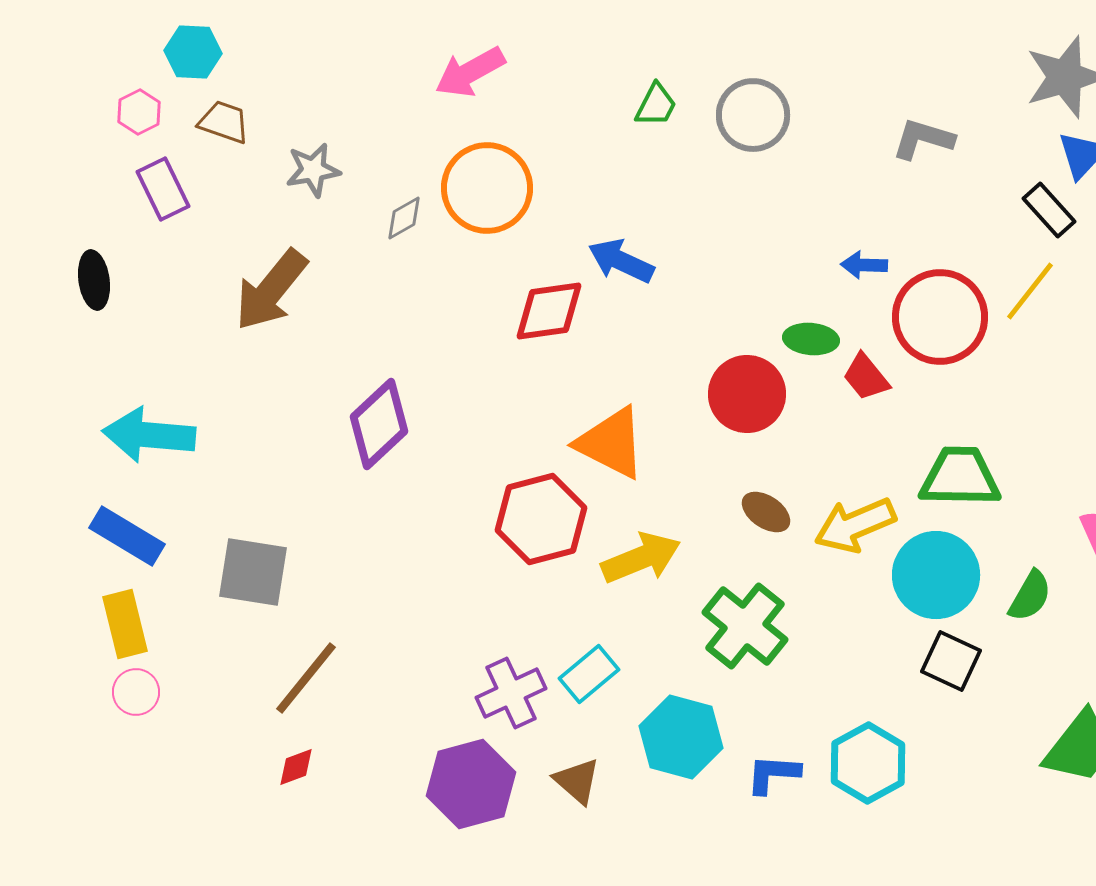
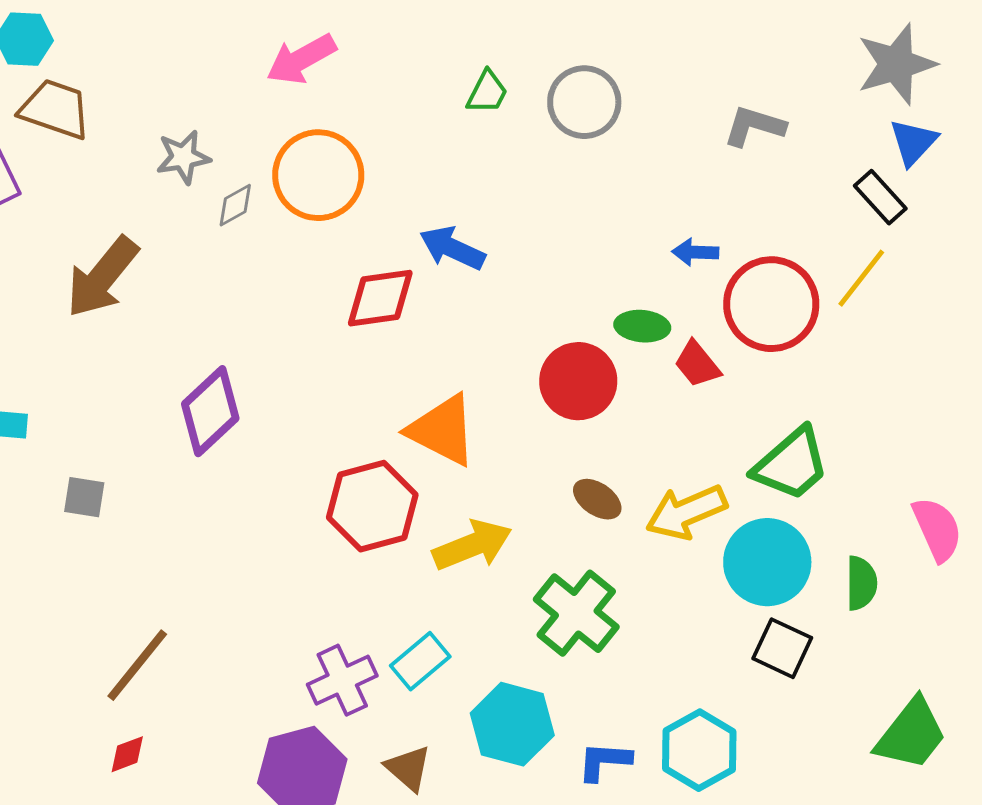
brown trapezoid: (224, 122) -> (55, 109), size x1.4
gray star: (313, 170) -> (183, 157), moved
green trapezoid: (960, 477) -> (791, 464), turned 138
gray square: (253, 572) -> (84, 497), moved, size x0.6
green semicircle: (1030, 596) -> (861, 583), turned -30

